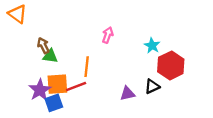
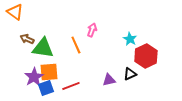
brown arrow: (43, 46) -> (27, 39), moved, turned -40
green triangle: (50, 56) -> (43, 48), size x1.6
orange line: (87, 67) -> (76, 45), moved, turned -30
red line: (76, 86) -> (71, 86), moved

